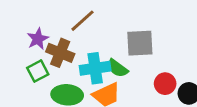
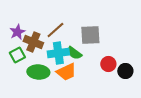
brown line: (83, 21) -> (55, 30), moved

